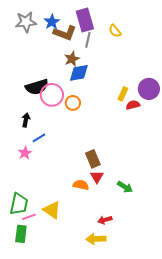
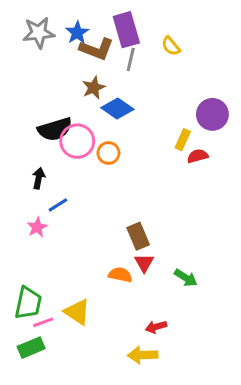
brown star: (72, 59) -> (94, 88), moved
blue diamond: (79, 73) -> (117, 108), turned 45
purple circle: (149, 89) -> (212, 114), moved
green rectangle: (21, 234) -> (31, 348), turned 60

